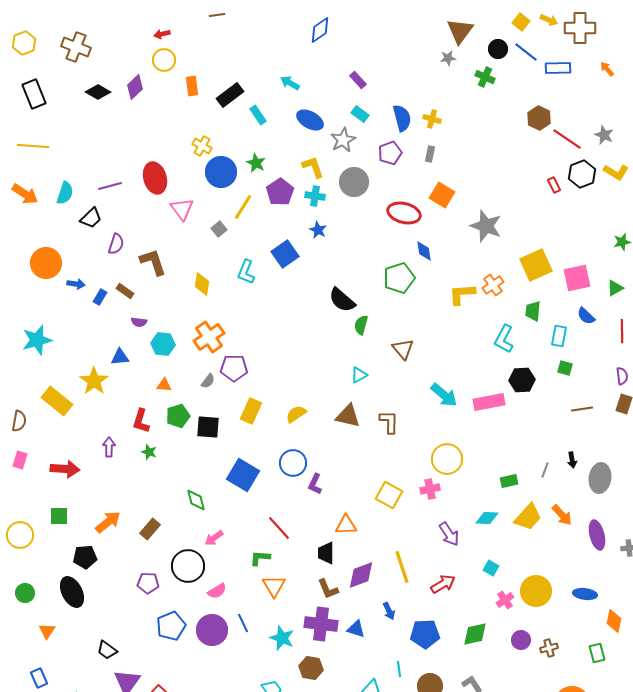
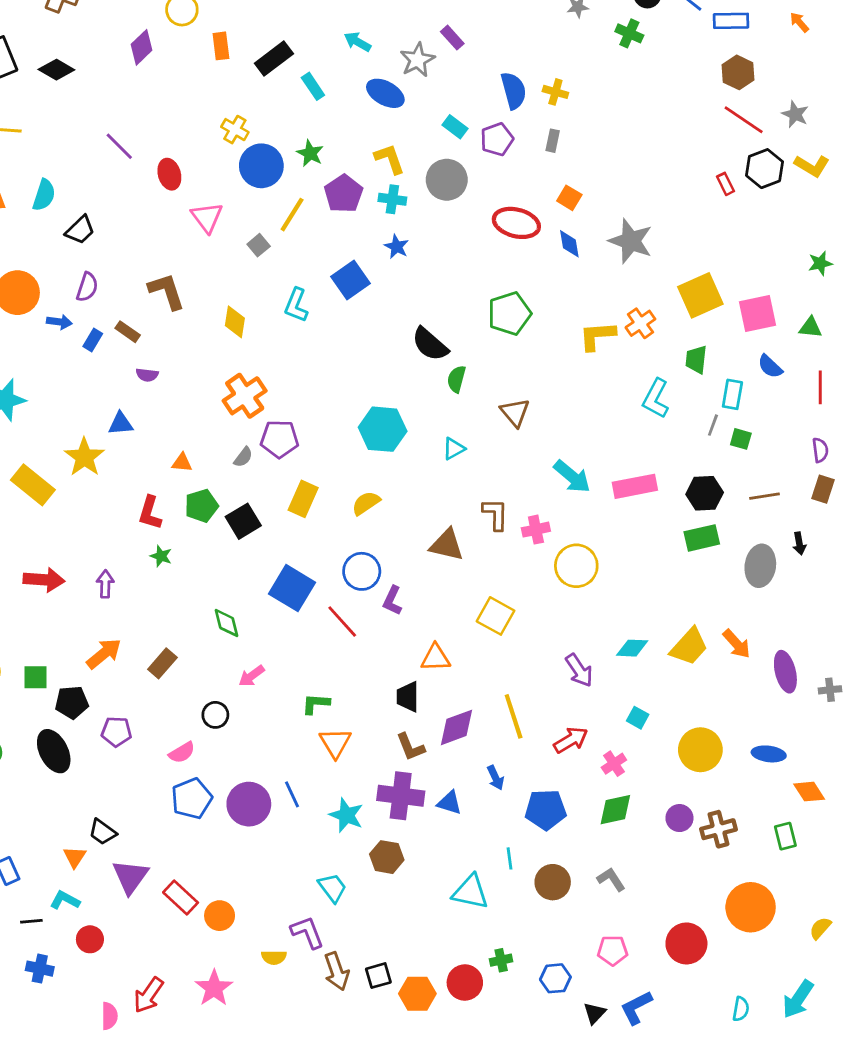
black diamond: (98, 92) -> (56, 70), moved
cyan rectangle: (360, 114) -> (455, 127), moved
brown hexagon: (539, 118) -> (738, 72), moved
gray star: (343, 140) -> (417, 60), moved
red ellipse: (155, 178) -> (169, 174), size x0.7
purple line: (110, 186) -> (119, 146), moved, turned 60
orange square: (442, 195) -> (569, 198), size x0.7
purple semicircle: (116, 244) -> (87, 287), moved
blue diamond: (424, 251) -> (569, 244), moved
green triangle: (615, 288) -> (810, 327), turned 36
cyan hexagon: (163, 344) -> (383, 429), moved, size x1.4
black hexagon: (522, 380) -> (705, 493), moved
brown triangle: (348, 416) -> (447, 545), moved
black square: (208, 427) -> (243, 521), turned -35
purple arrow: (109, 447) -> (105, 584), moved
black arrow: (572, 460) -> (799, 543), moved
gray line: (545, 470) -> (713, 425), moved
gray ellipse: (600, 478) -> (760, 566), moved
green rectangle: (509, 481) -> (702, 538), moved, size x1.4
pink cross: (430, 489) -> (536, 530), moved
green square: (59, 516) -> (36, 677), moved
red line: (279, 528) -> (342, 622), moved
black circle: (188, 566) -> (215, 715), size x0.6
purple pentagon: (148, 583) -> (116, 732), moved
pink semicircle: (217, 591) -> (182, 753), moved
pink cross: (505, 600) -> (614, 764), moved
orange diamond: (614, 621) -> (809, 792), turned -45
orange triangle: (47, 631) -> (75, 857), moved
brown cross: (549, 648) -> (718, 829), size x1.4

